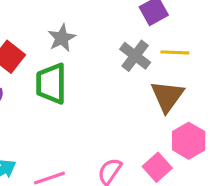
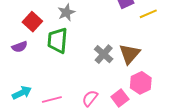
yellow line: (175, 52) -> (148, 14), moved, turned -30
gray cross: (135, 56) -> (104, 54), moved

